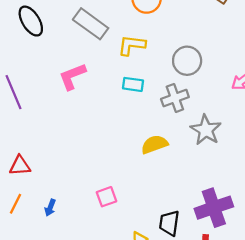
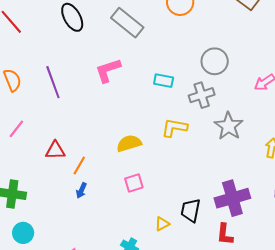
yellow L-shape: (132, 45) -> (174, 128), moved
yellow semicircle: (154, 144) -> (129, 143), moved
orange line: (15, 204) -> (79, 166), moved

